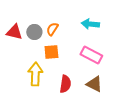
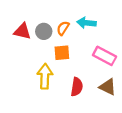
cyan arrow: (90, 24) -> (86, 23), moved

